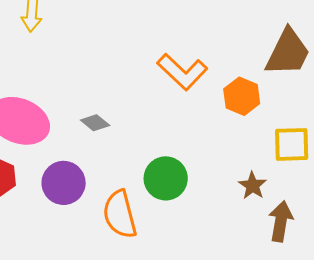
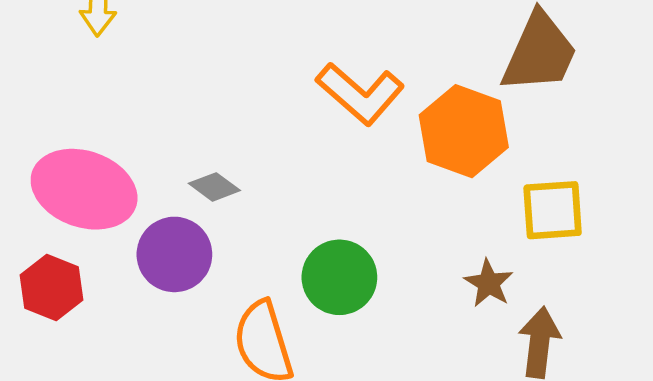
orange hexagon: (242, 96) -> (464, 131), size x1.4
purple circle: (64, 183) -> (174, 254), moved

